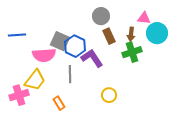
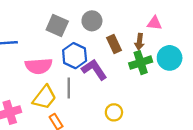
gray circle: (101, 16) -> (92, 21), moved
cyan circle: (157, 33) -> (170, 58), moved
gray square: (60, 41) -> (57, 25), moved
yellow trapezoid: (35, 80) -> (44, 97), moved

